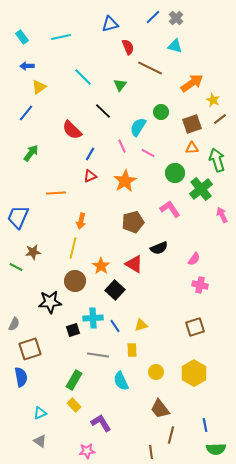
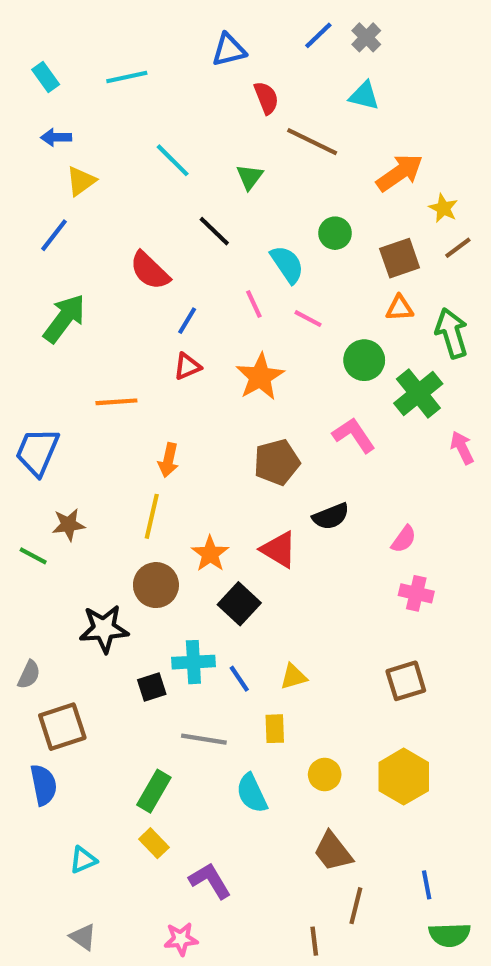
cyan semicircle: (138, 127) -> (287, 264), turned 114
green arrow: (31, 153) -> (64, 319), size x1.4
gray triangle: (40, 441) -> (83, 937), moved

